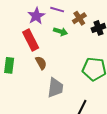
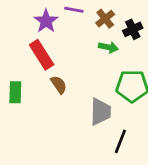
green arrow: (61, 32) -> (108, 47), moved
gray trapezoid: (55, 88) -> (100, 112), moved

